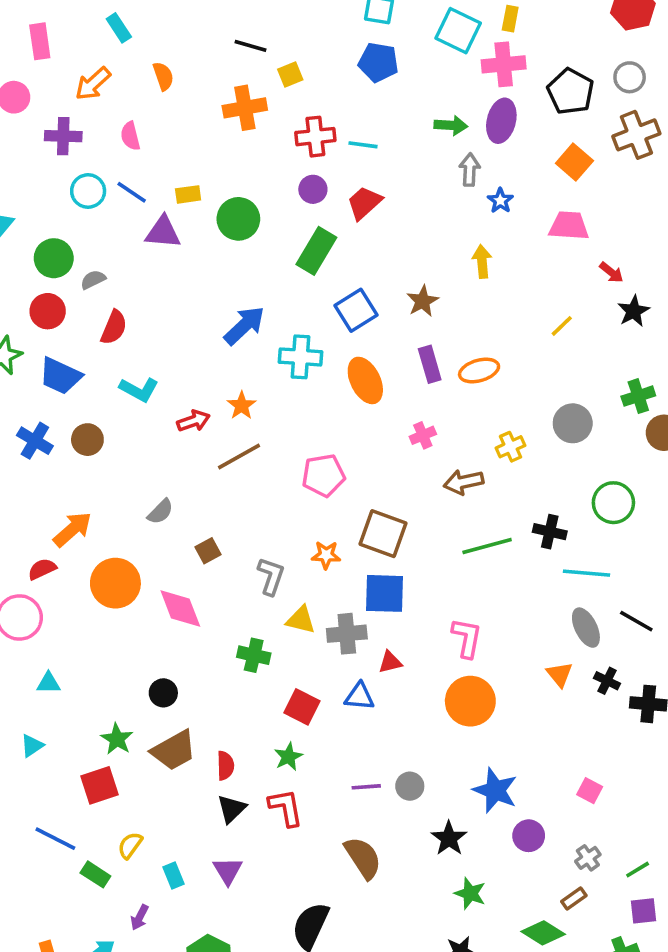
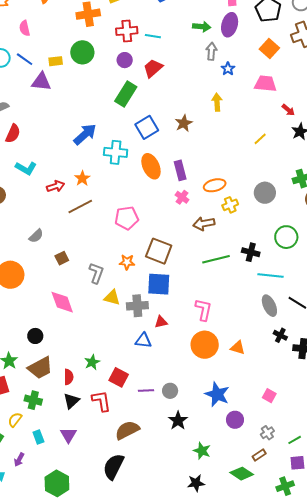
green circle: (238, 219) -> (82, 52), moved
purple rectangle: (430, 364) -> (180, 170), moved
orange ellipse: (479, 370) -> (215, 185), moved
pink cross: (423, 435) -> (182, 197), turned -32
pink diamond: (180, 609) -> (62, 302), moved
green cross: (254, 655) -> (33, 400), moved
orange triangle: (560, 674) -> (238, 348), moved, turned -35
red square: (302, 707) -> (119, 377), moved
green star: (288, 757) -> (92, 362), moved
black star: (449, 838) -> (178, 421), moved
brown semicircle: (363, 858) -> (127, 430), moved, turned -85

